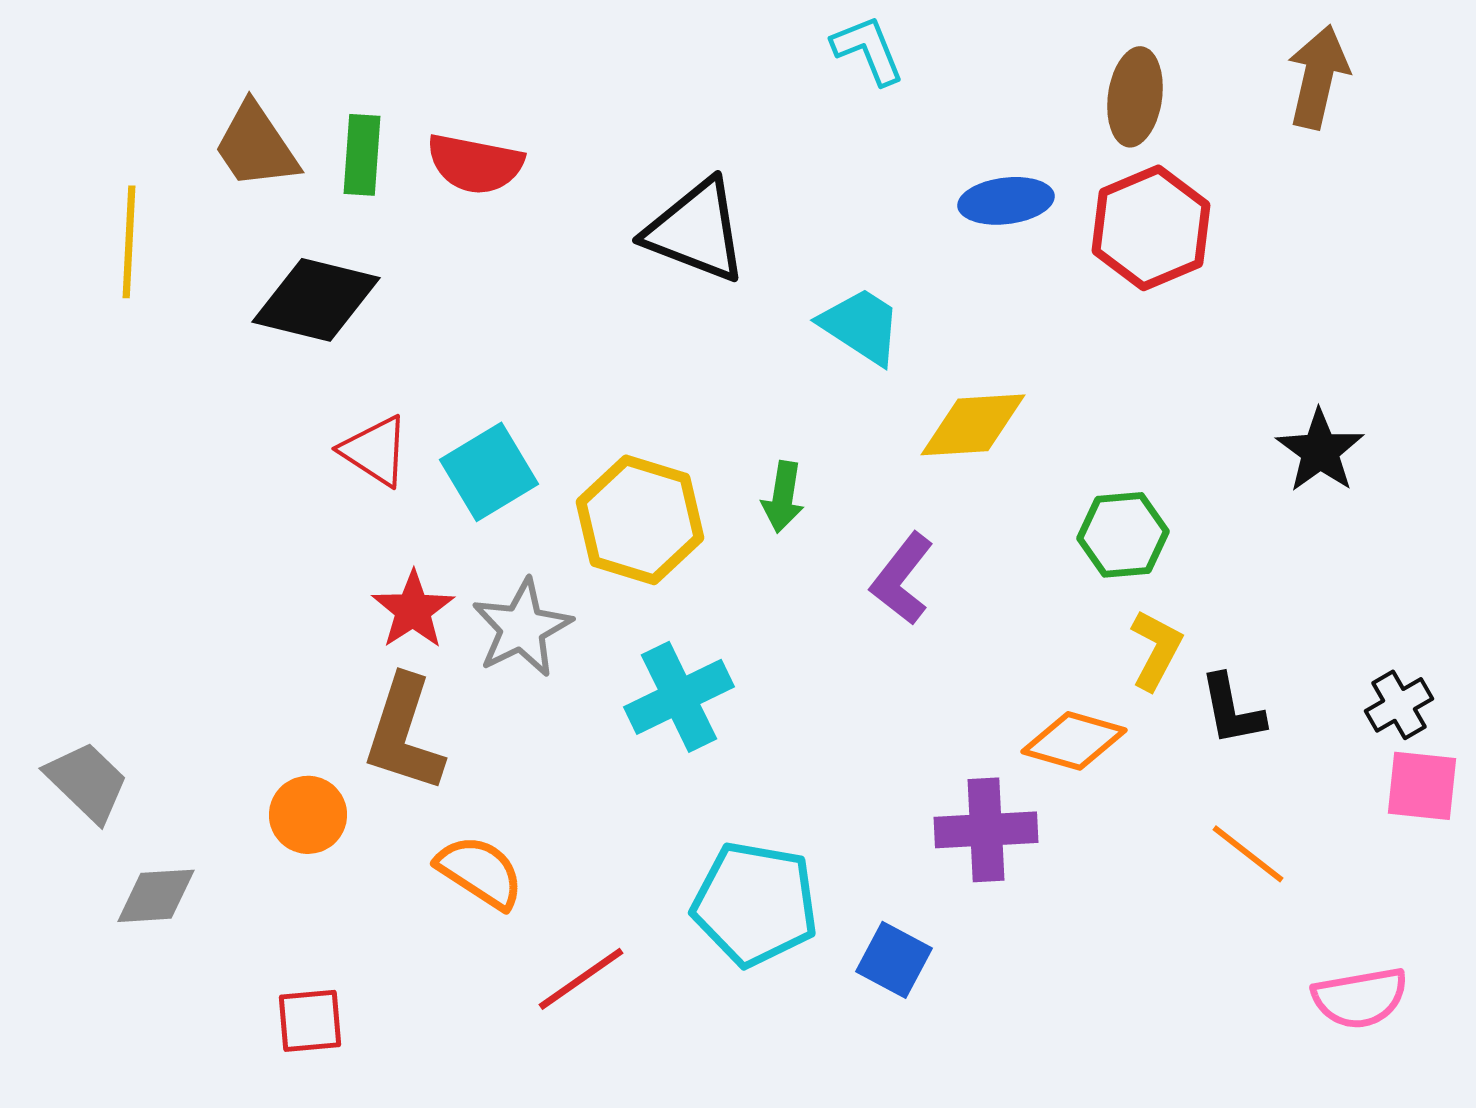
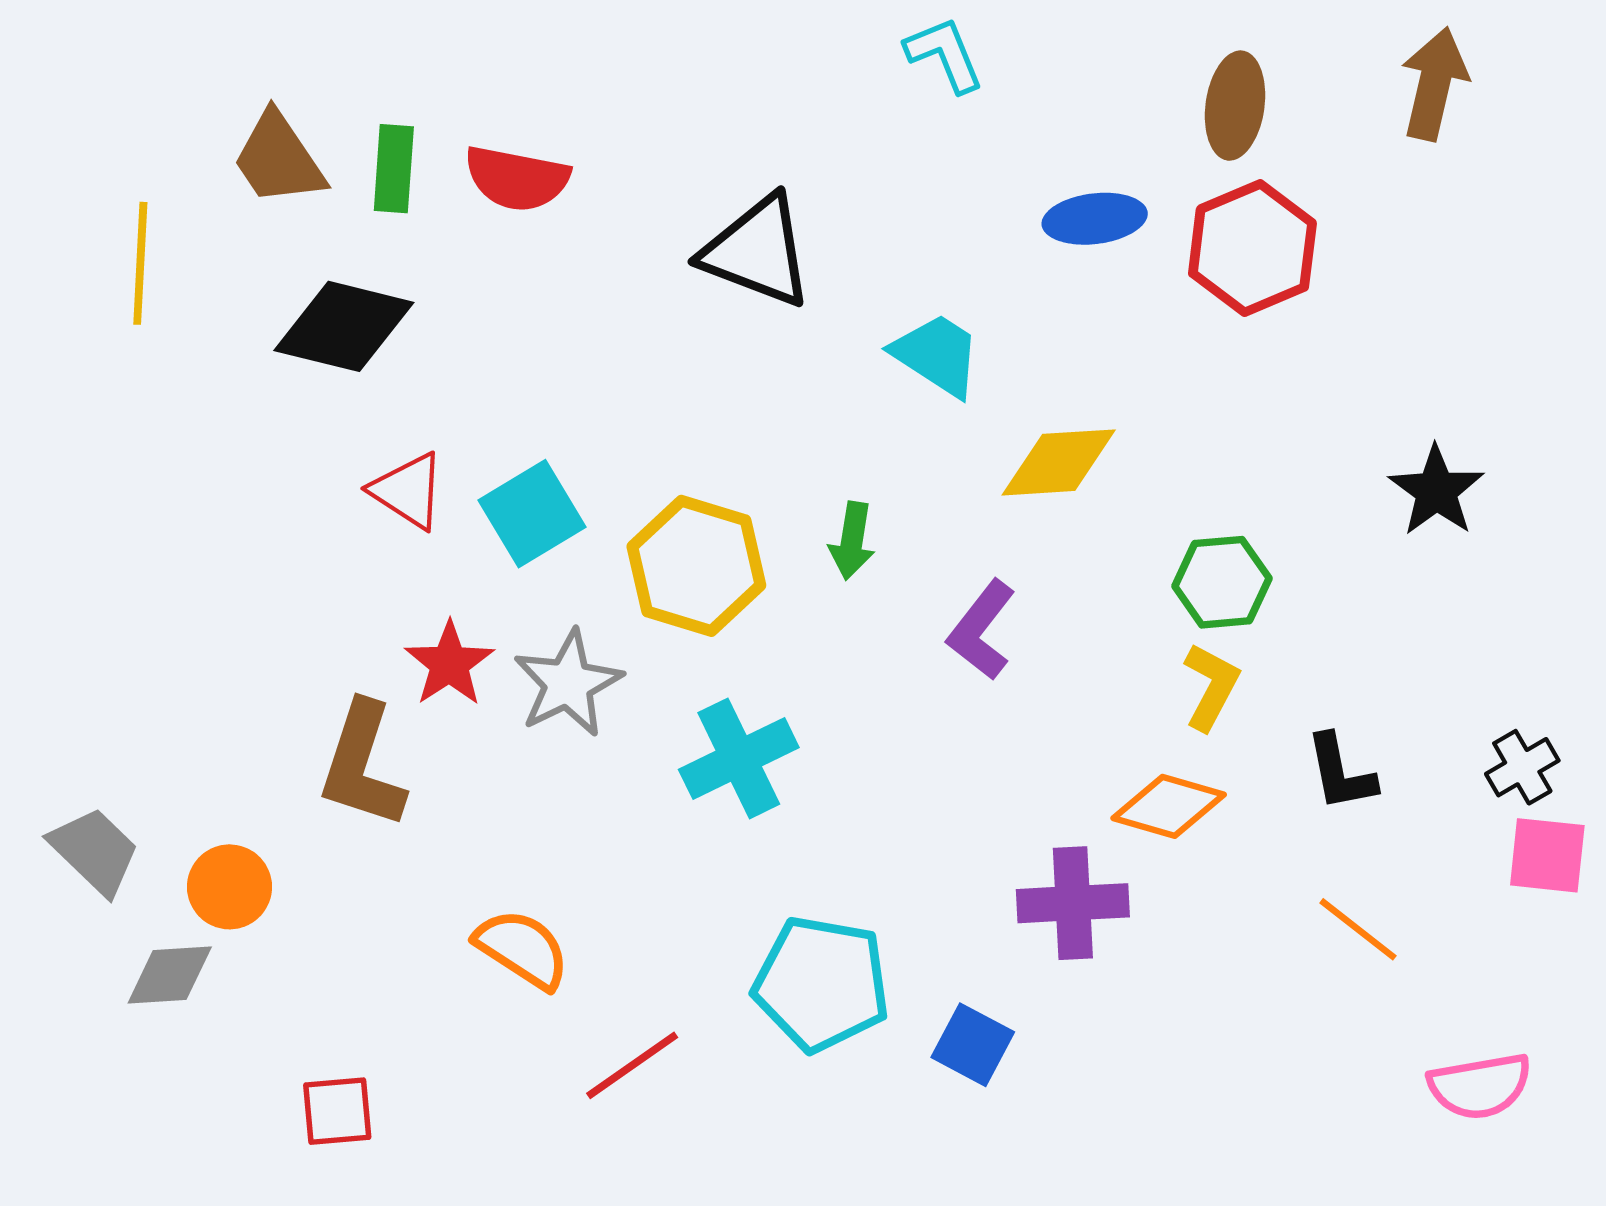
yellow L-shape: (1156, 650) -> (1211, 687), moved
brown L-shape: (404, 734) -> (362, 765), moved
orange circle: (308, 815) -> (230, 887), moved

